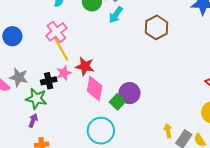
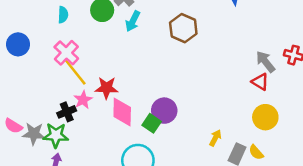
blue circle: (12, 36) -> (18, 44), moved
gray star: (19, 77) -> (34, 134), moved
yellow arrow: (168, 131) -> (215, 138), moved, turned 48

